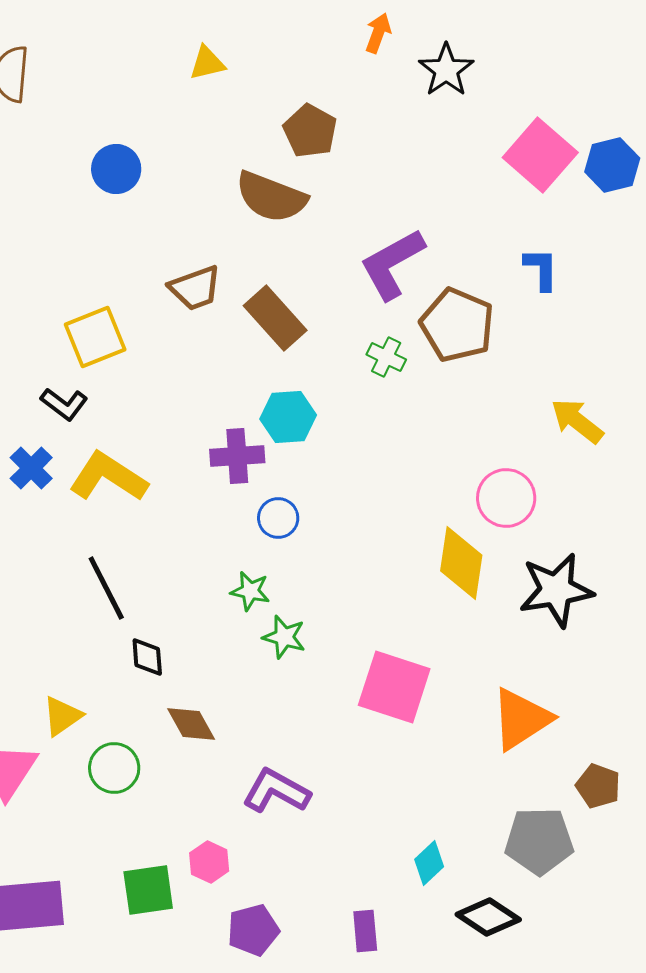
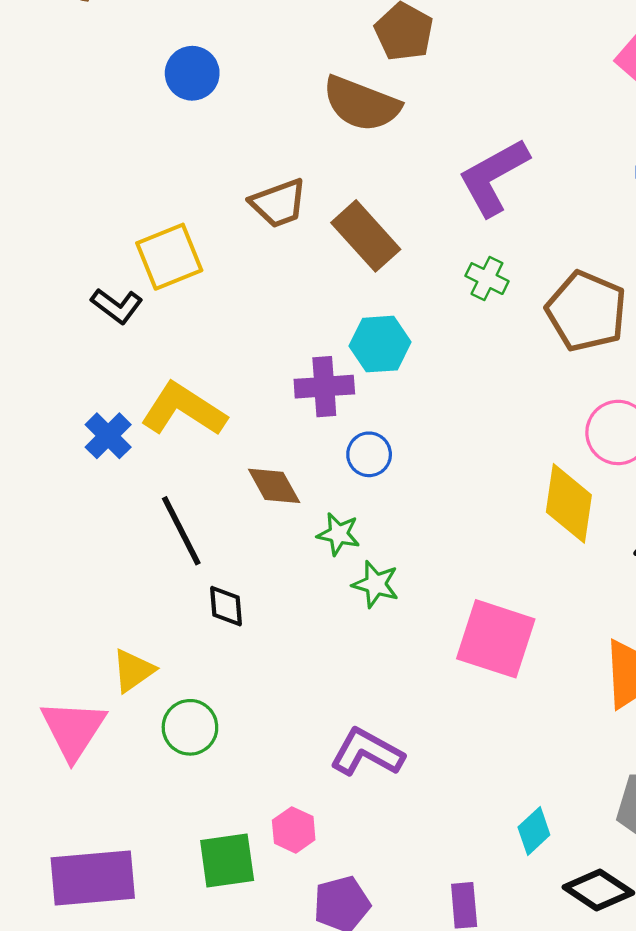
brown pentagon: (457, 325) -> (586, 311), moved
black L-shape: (64, 404) -> (117, 306), moved
blue cross: (31, 468) -> (108, 436), moved
brown diamond: (191, 724) -> (274, 486), moved

